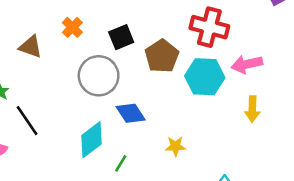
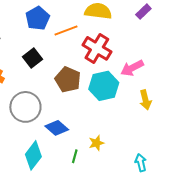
red cross: (209, 27) -> (97, 48), turned 32
black square: (121, 37) -> (33, 58), moved
green line: (121, 163) -> (75, 156), moved

